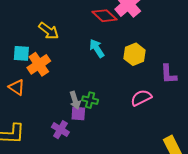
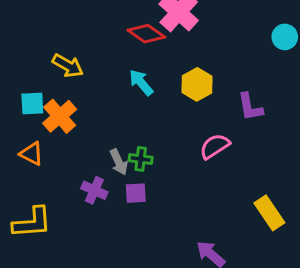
purple square: (78, 113) -> (136, 193), moved
purple cross: (60, 130) -> (94, 190), moved

